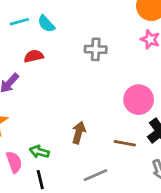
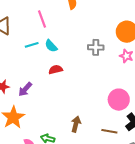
gray cross: (96, 49) -> (96, 47), moved
red semicircle: (34, 56) -> (56, 70), moved

